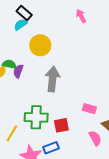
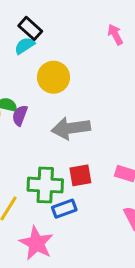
gray arrow: (53, 79) -> (71, 128), turned -105
red square: (61, 125) -> (80, 175), moved
blue rectangle: (51, 148) -> (64, 209), moved

